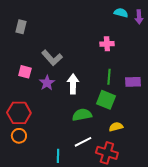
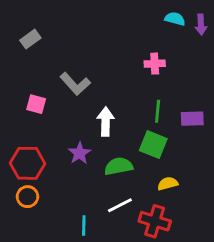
gray rectangle: (21, 27) -> (30, 39), turned 40
purple star: (47, 83) -> (80, 153), moved

